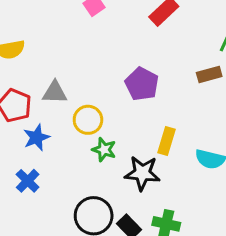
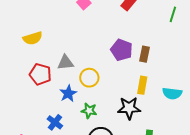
brown rectangle: (209, 75) -> (145, 54), moved, turned -56
blue star: (36, 137) -> (68, 93), moved
green star: (104, 150) -> (89, 111), moved

